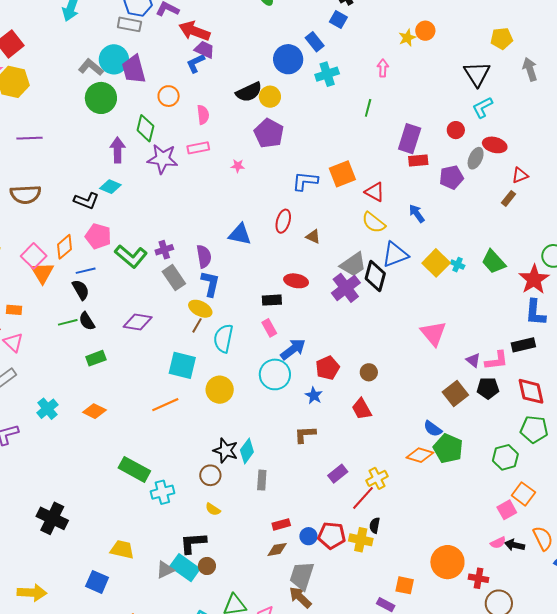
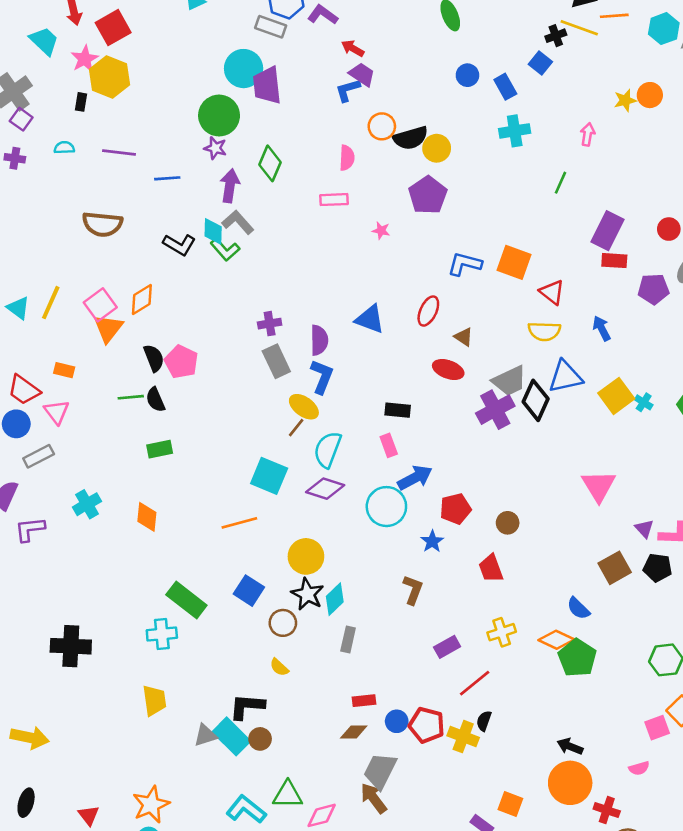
red arrow: (194, 31) -> (353, 48), size x0.6
blue circle: (288, 59) -> (467, 75), moved, size x0.6
gray L-shape: (91, 67) -> (238, 222), moved
orange circle: (169, 96) -> (382, 126), moved
purple star: (163, 159) -> (215, 148), moved, size x0.6
orange square: (342, 174) -> (514, 262), turned 32
cyan diamond: (110, 187) -> (213, 231), turned 60
yellow semicircle: (374, 223) -> (544, 331), turned -45
pink pentagon: (98, 236) -> (181, 362), moved
green L-shape: (131, 256) -> (225, 250), moved, size x0.7
blue line: (86, 271) -> (167, 178), moved
red ellipse: (296, 281) -> (448, 369), moved
purple diamond: (138, 322) -> (325, 489), moved
yellow circle: (220, 390) -> (306, 556), moved
orange diamond: (94, 411) -> (147, 517), turned 60
brown L-shape: (305, 434) -> (413, 590), turned 105
green pentagon: (448, 448) -> (577, 658), moved
yellow cross: (377, 478) -> (502, 632), moved
cyan cross: (162, 492) -> (162, 634), moved
black cross: (52, 518) -> (71, 646), turned -32
black arrow: (515, 545) -> (570, 746), moved
yellow trapezoid: (122, 549) -> (154, 700), turned 60
blue square: (97, 582) -> (249, 591), moved

